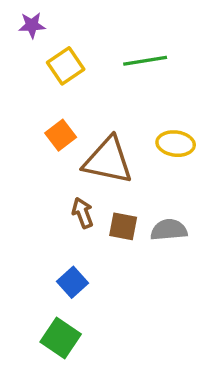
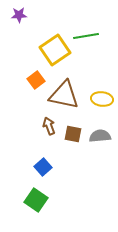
yellow square: (66, 66) -> (55, 50), moved, size x1.4
yellow ellipse: (176, 144) -> (102, 99), moved

